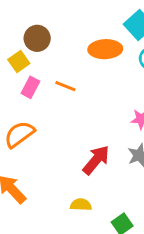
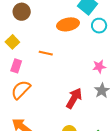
brown circle: (37, 38) -> (22, 12), moved
pink rectangle: (30, 87) -> (16, 66), moved

